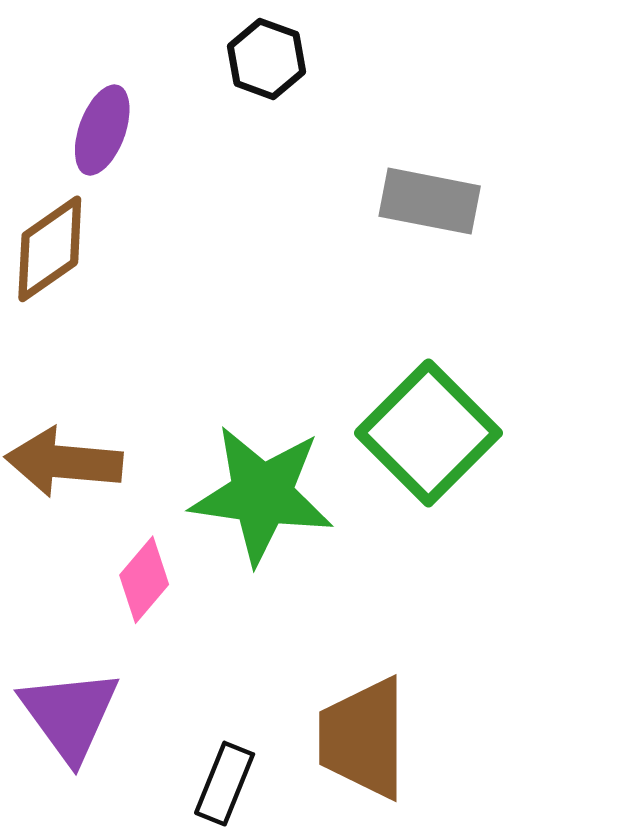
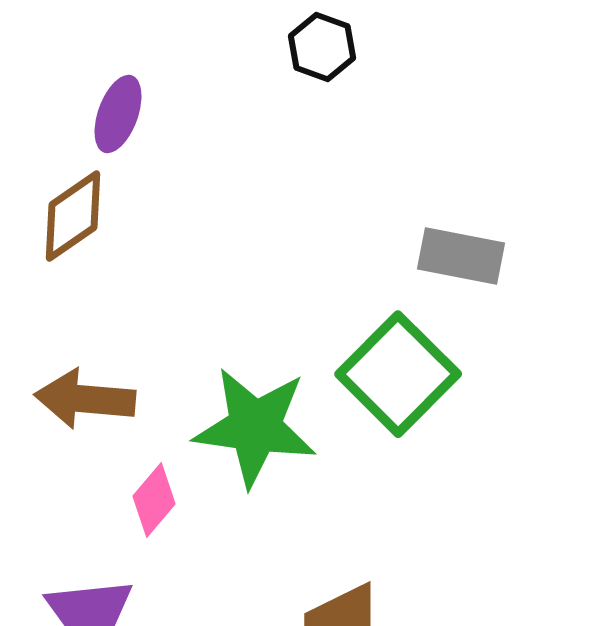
black hexagon: (266, 59) -> (322, 47), moved
gray rectangle: (430, 201) -> (461, 256), moved

